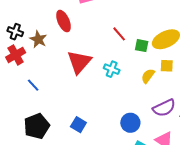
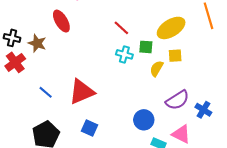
green square: (142, 46) -> (146, 47), moved
red triangle: (79, 62) -> (82, 92), moved, turned 32
cyan cross: (112, 69) -> (124, 54), moved
blue line: (33, 85) -> (46, 92), moved

